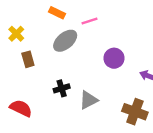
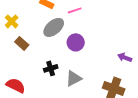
purple circle: (114, 58) -> (76, 42), moved
brown rectangle: (28, 59) -> (22, 43), turned -32

